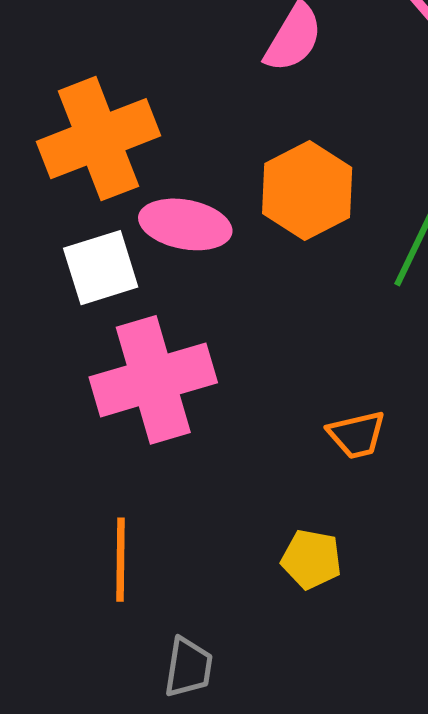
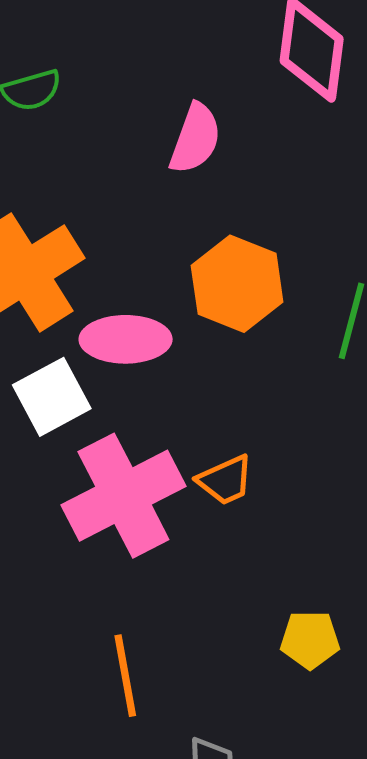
orange trapezoid: (357, 435) -> (225, 480), moved

